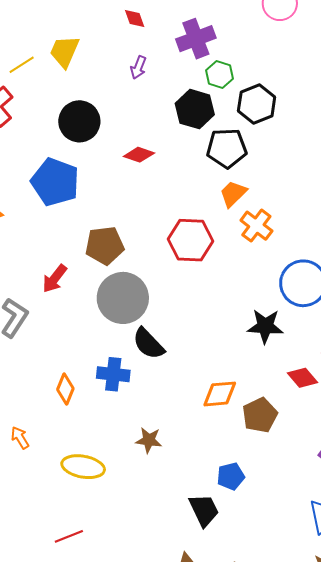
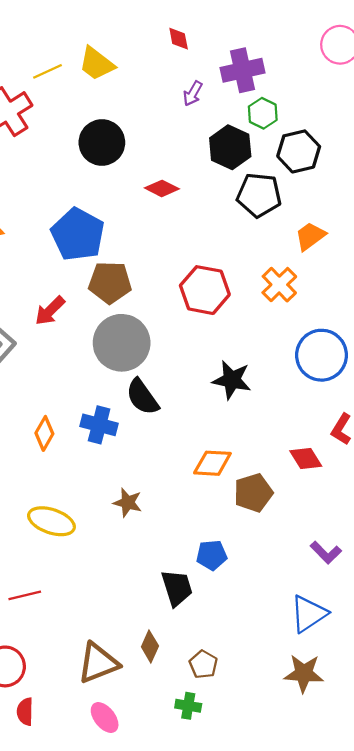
yellow trapezoid: (64, 51) -> (97, 64), turned -84
purple arrow: (138, 67) -> (193, 93), moved
blue pentagon: (55, 182) -> (78, 234), moved
orange trapezoid: (233, 194) -> (310, 236), moved
black star: (265, 326) -> (232, 380), moved

